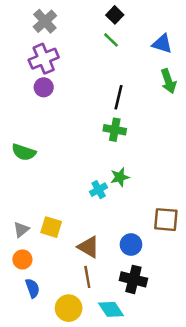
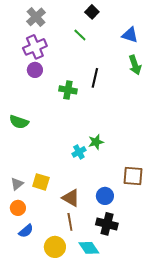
green line: (111, 40) -> (80, 35), moved
green cross: (115, 130) -> (68, 90), moved
blue semicircle: (32, 288) -> (26, 231), turned 70

